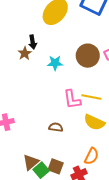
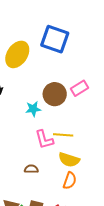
cyan star: (55, 63) -> (33, 109), moved
orange semicircle: (92, 156) -> (70, 181), moved

